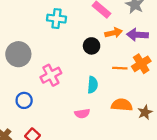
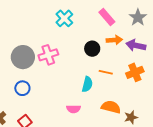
cyan cross: (56, 19) -> (64, 18), turned 30
gray circle: (18, 54) -> (23, 57), moved
orange line: (120, 68) -> (106, 72), moved
pink cross: (51, 75) -> (48, 55), moved

